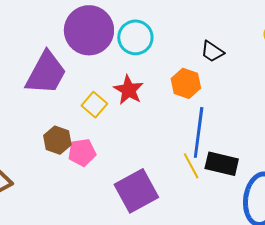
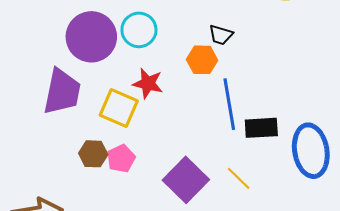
black trapezoid: (212, 52) -> (221, 35), moved
yellow square: (94, 105) -> (119, 108), size x1.5
yellow line: (191, 166) -> (239, 178), moved

